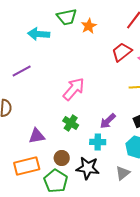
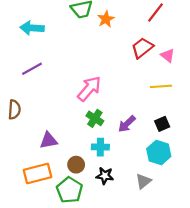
cyan arrow: (39, 34) -> (32, 28), moved
green cross: (71, 123) -> (95, 118), moved
cyan cross: (98, 142) -> (100, 147), moved
black star: (88, 168) -> (105, 176), size x0.7

